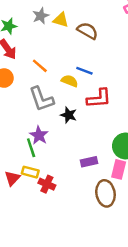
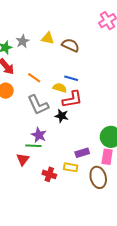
gray star: (41, 16) -> (23, 41), moved
red L-shape: (99, 98) -> (72, 99), moved
green line: (31, 148) -> (33, 146), turned -63
yellow rectangle: (30, 172) -> (71, 167), moved
red triangle: (12, 178) -> (23, 159), moved

